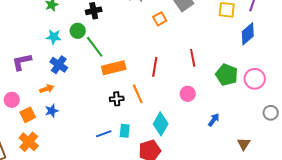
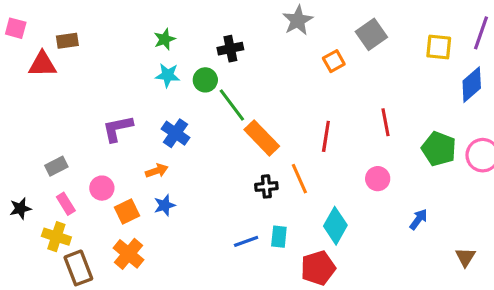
cyan star: (54, 37) -> (168, 75), moved
orange rectangle: (114, 68) -> (262, 138), turned 60

